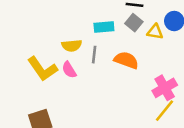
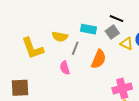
orange semicircle: (126, 60) -> (99, 59), turned 78
pink semicircle: (69, 70) -> (65, 68), moved

